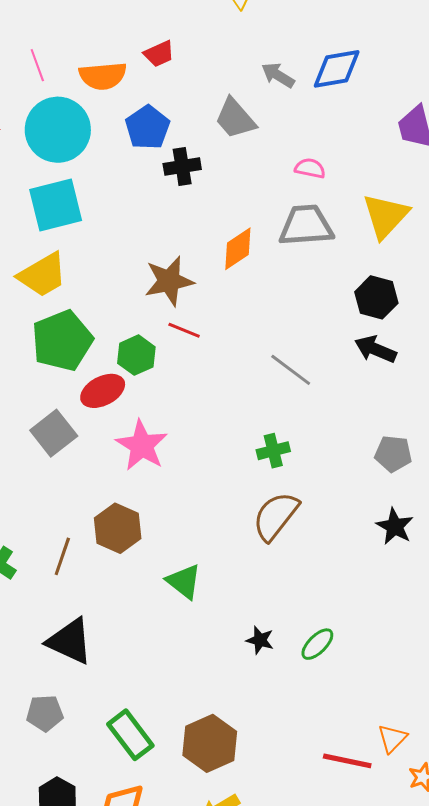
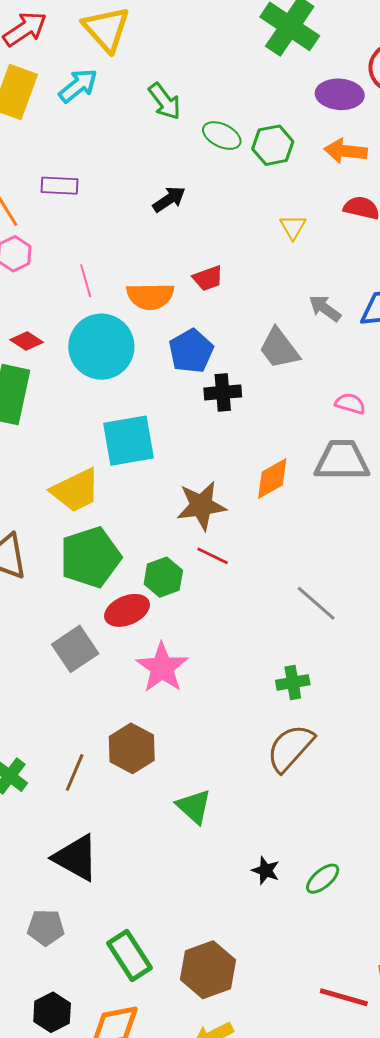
cyan square: (56, 205) -> (129, 441), moved

